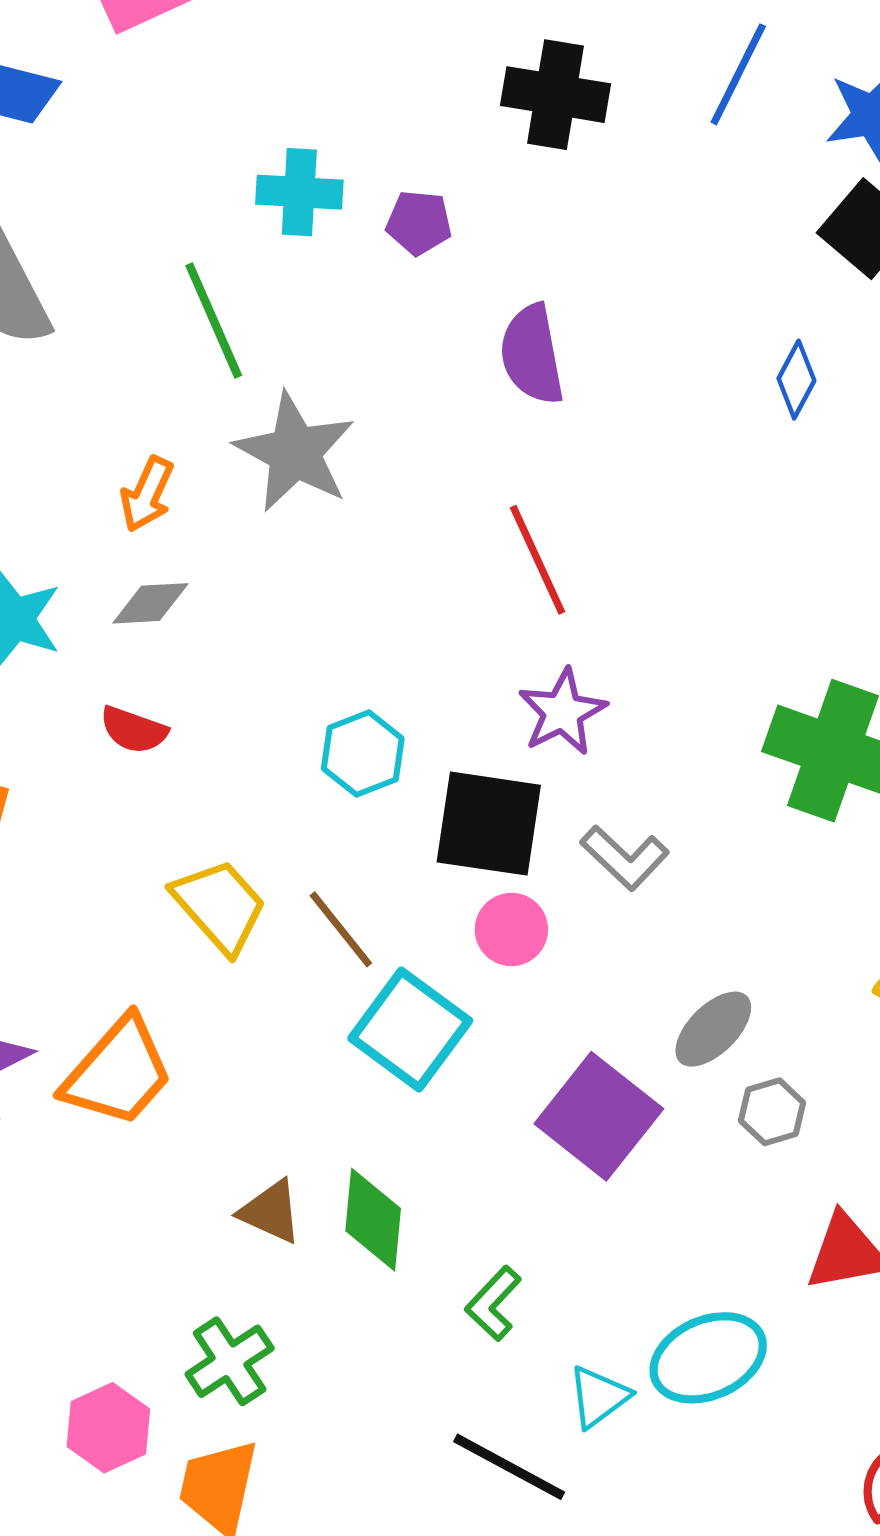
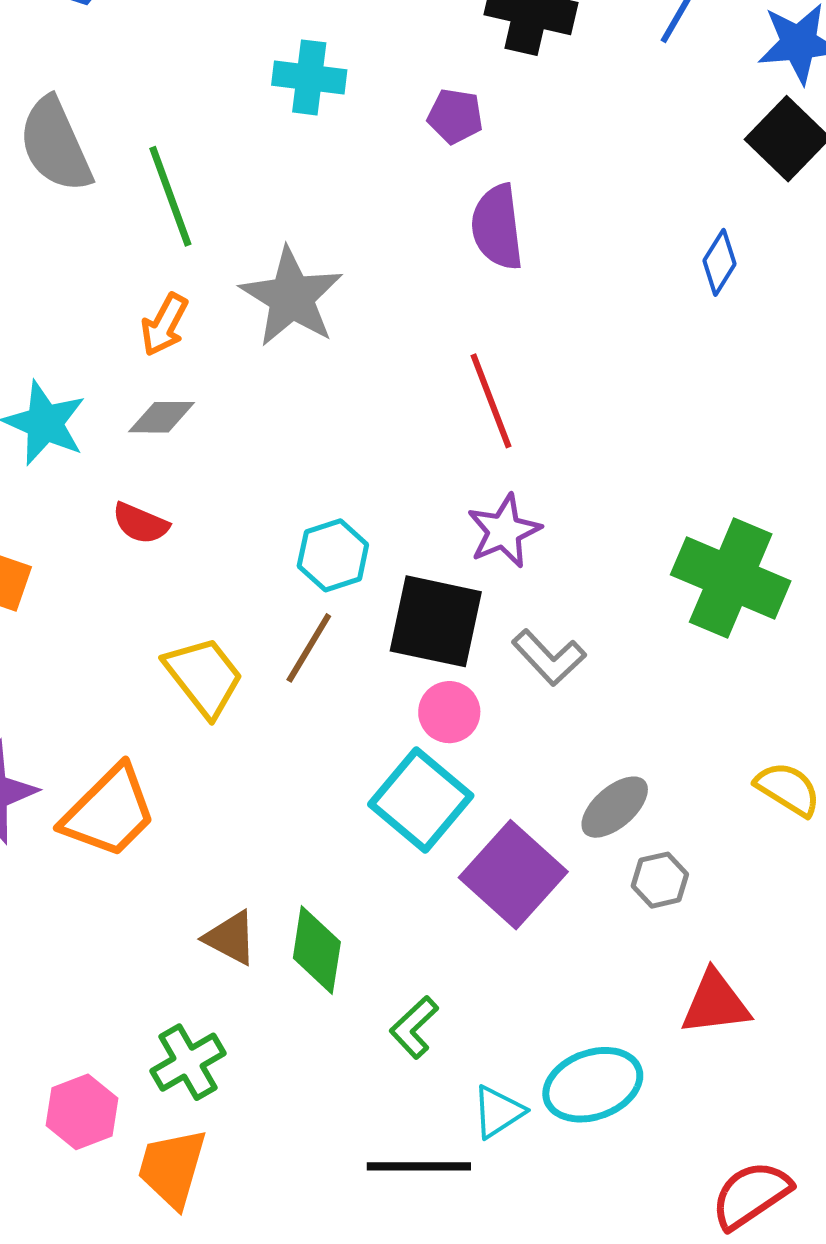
purple pentagon: (419, 223) -> (455, 116), moved
green line: (214, 321) -> (170, 196), moved
brown line: (341, 929) -> (309, 648), moved, turned 66
cyan square: (410, 1029) -> (421, 800), moved
black line: (509, 1467) -> (419, 1166), turned -32

